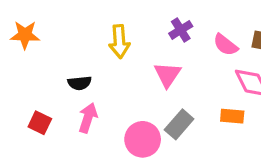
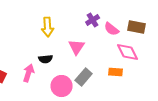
purple cross: (181, 30) -> (93, 20), moved
black semicircle: (80, 83) -> (46, 59), moved

